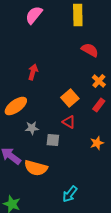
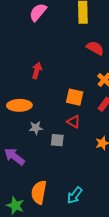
orange square: (70, 98) -> (75, 97), turned -36
orange ellipse: (16, 106) -> (19, 105), turned 35
orange semicircle: (36, 168) -> (39, 192), moved, turned 85

